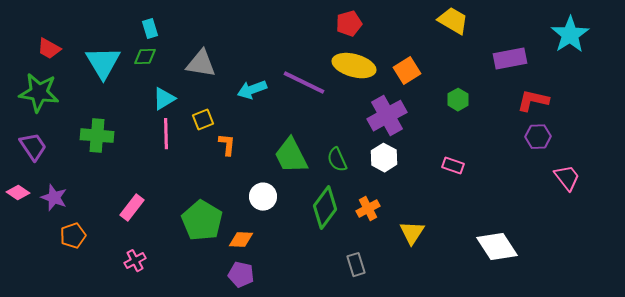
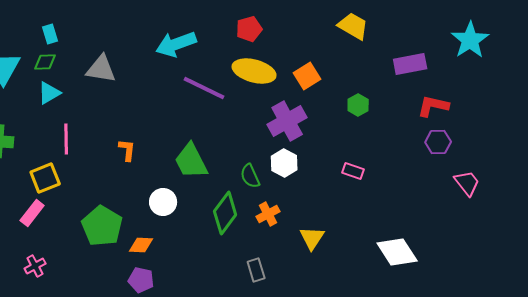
cyan arrow: (252, 90) -> (176, 44), moved, size x1.4
cyan triangle: (164, 99) -> (49, 93), moved
yellow square: (203, 120) -> (45, 178), moved, size x1.4
green semicircle: (337, 160) -> (250, 176), moved

